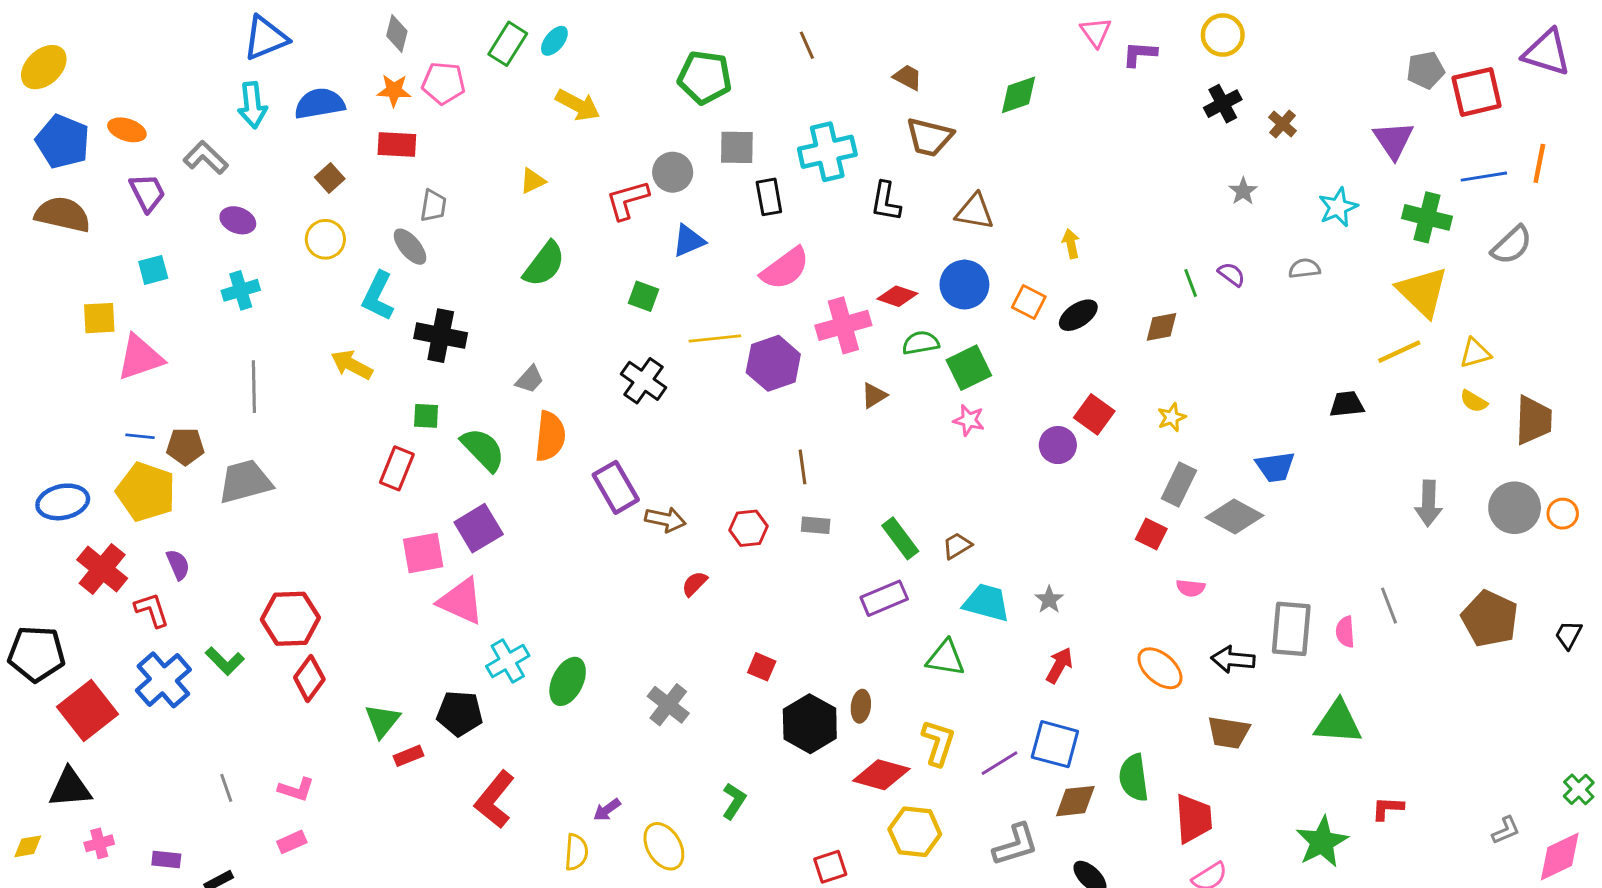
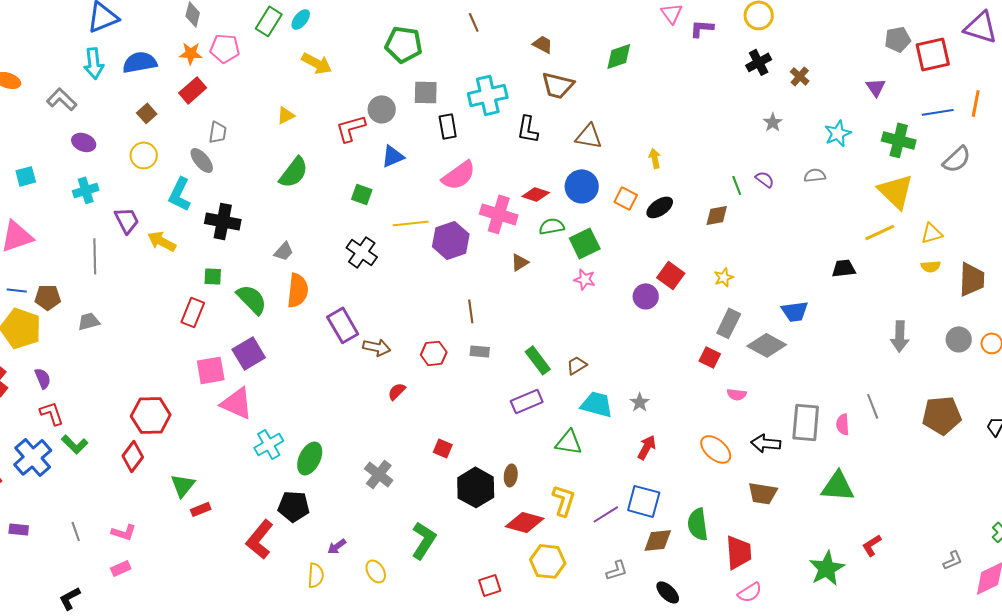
purple triangle: (1393, 140) -> (876, 87), size x0.7
red rectangle: (397, 144) -> (193, 90), turned -44
purple trapezoid: (147, 193) -> (127, 220), moved
pink cross: (843, 325) -> (499, 214), turned 33
yellow semicircle: (1474, 401) -> (931, 266), turned -36
gray trapezoid: (245, 481) -> (89, 321), size x0.6
gray circle: (1515, 508) -> (959, 339), size x0.7
red L-shape: (152, 610) -> (52, 413), moved
red hexagon: (290, 619) -> (151, 415), moved
brown pentagon: (1490, 619) -> (942, 415), turned -30
black pentagon: (460, 713) -> (294, 506), moved
green L-shape: (734, 801) -> (424, 540), size x1.5
red L-shape: (1388, 808) -> (872, 545), turned -35
gray L-shape: (1016, 845) -> (617, 570), size x0.7
yellow ellipse: (664, 846) -> (376, 571), size x0.7
purple rectangle: (166, 859) -> (19, 529), moved

